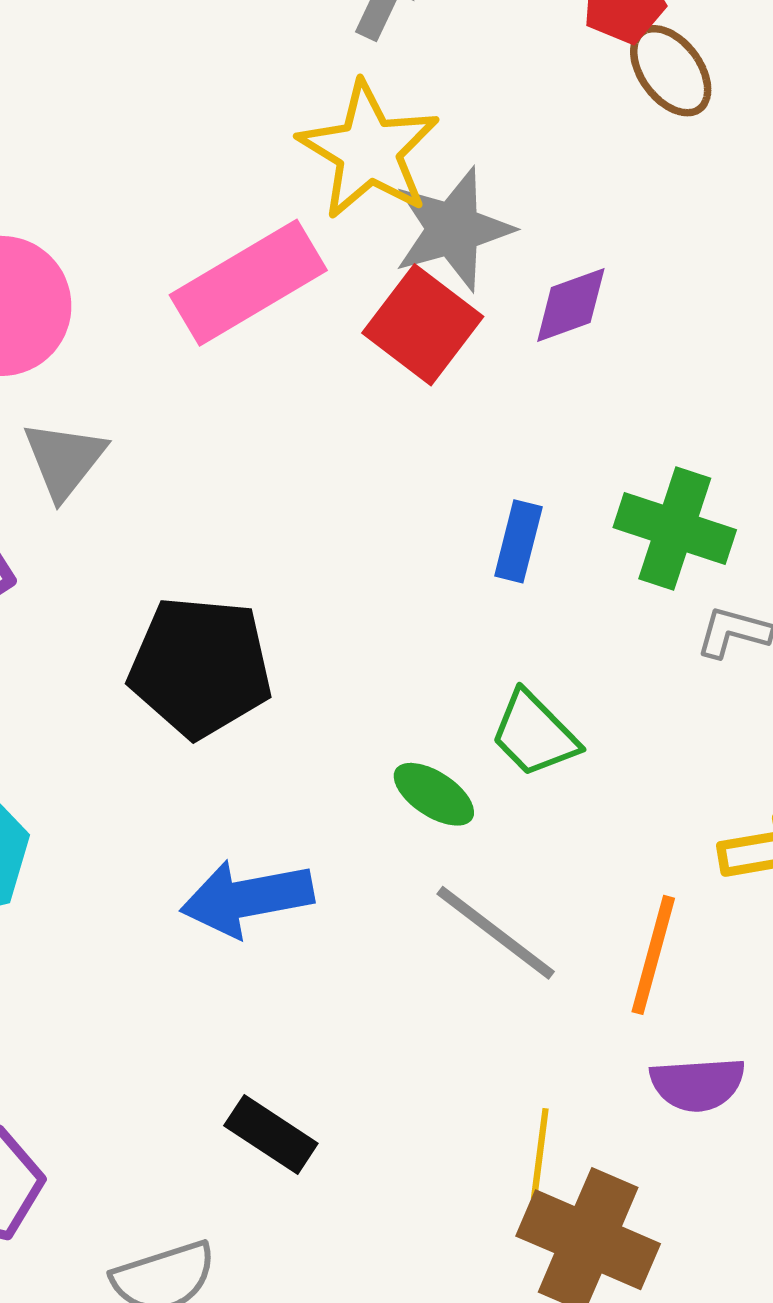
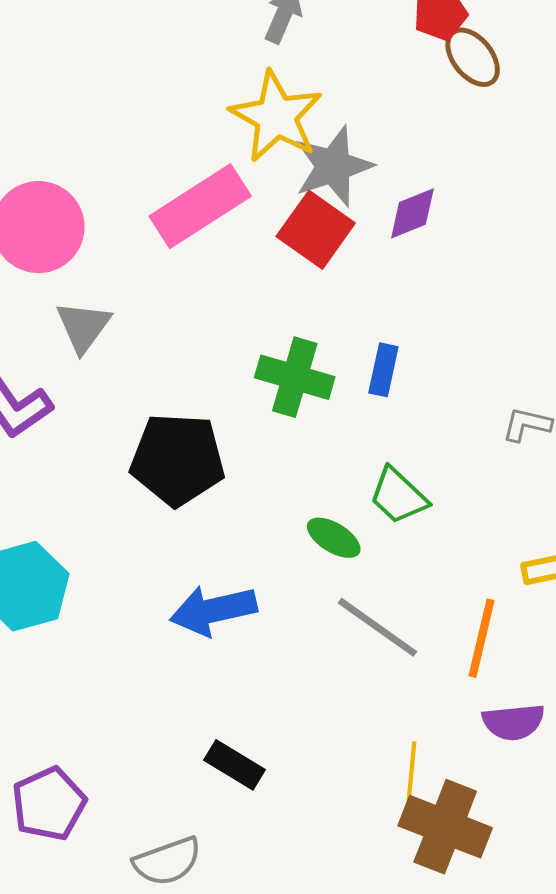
green cross: (675, 529) -> (295, 377), moved

